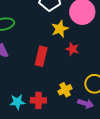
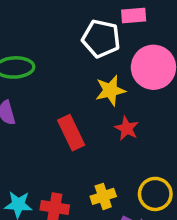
red rectangle: (41, 56) -> (71, 133), turned -48

